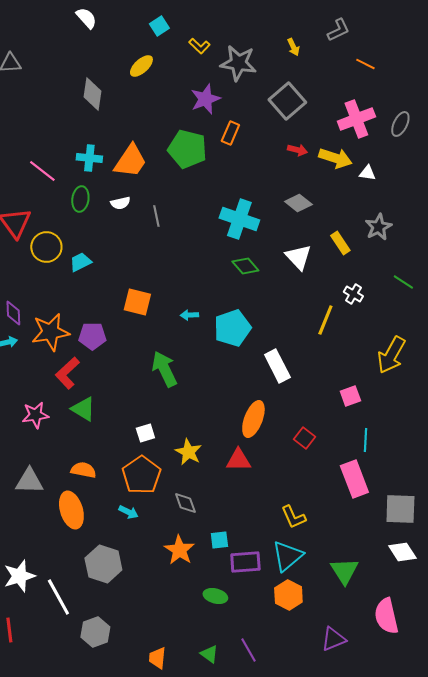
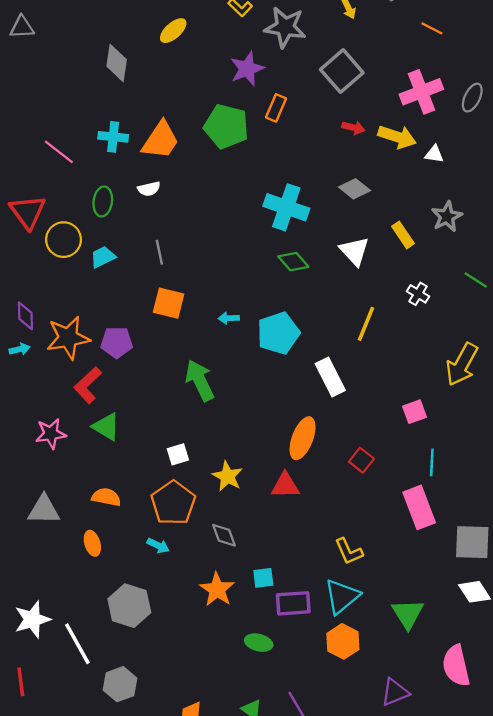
green ellipse: (80, 199) -> (103, 201), moved
gray line: (156, 216) -> (159, 252), moved
yellow line: (325, 320) -> (366, 324), moved
orange ellipse: (71, 510) -> (92, 543), size x0.6

